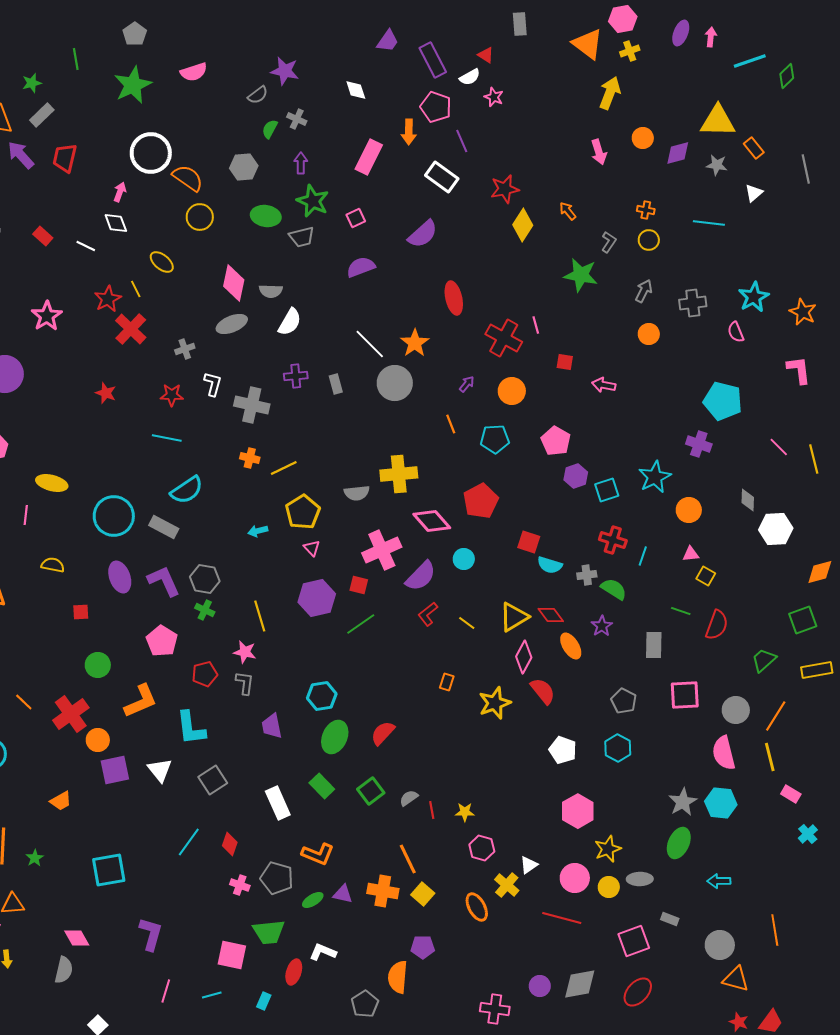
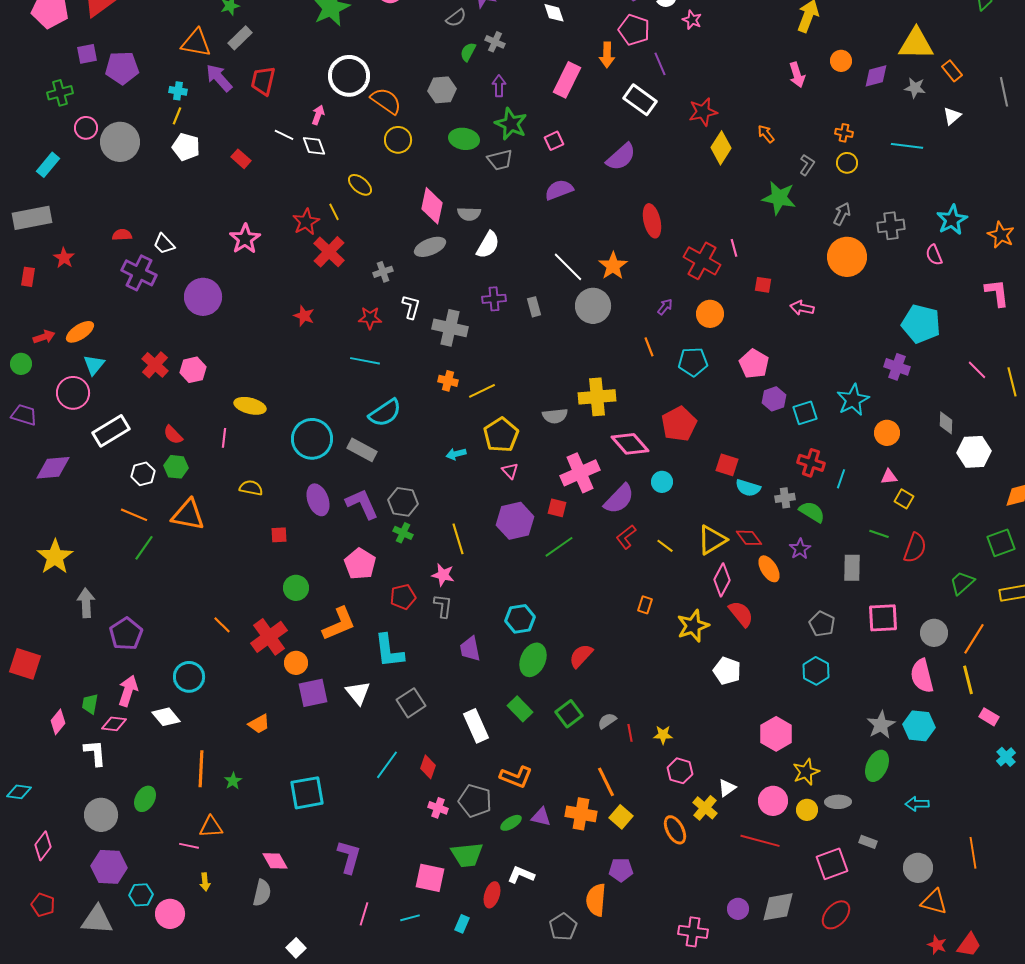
white line: (86, 246) -> (284, 135), moved
orange circle: (649, 334) -> (847, 257), size x1.8
white pentagon: (563, 750) -> (727, 671), moved

